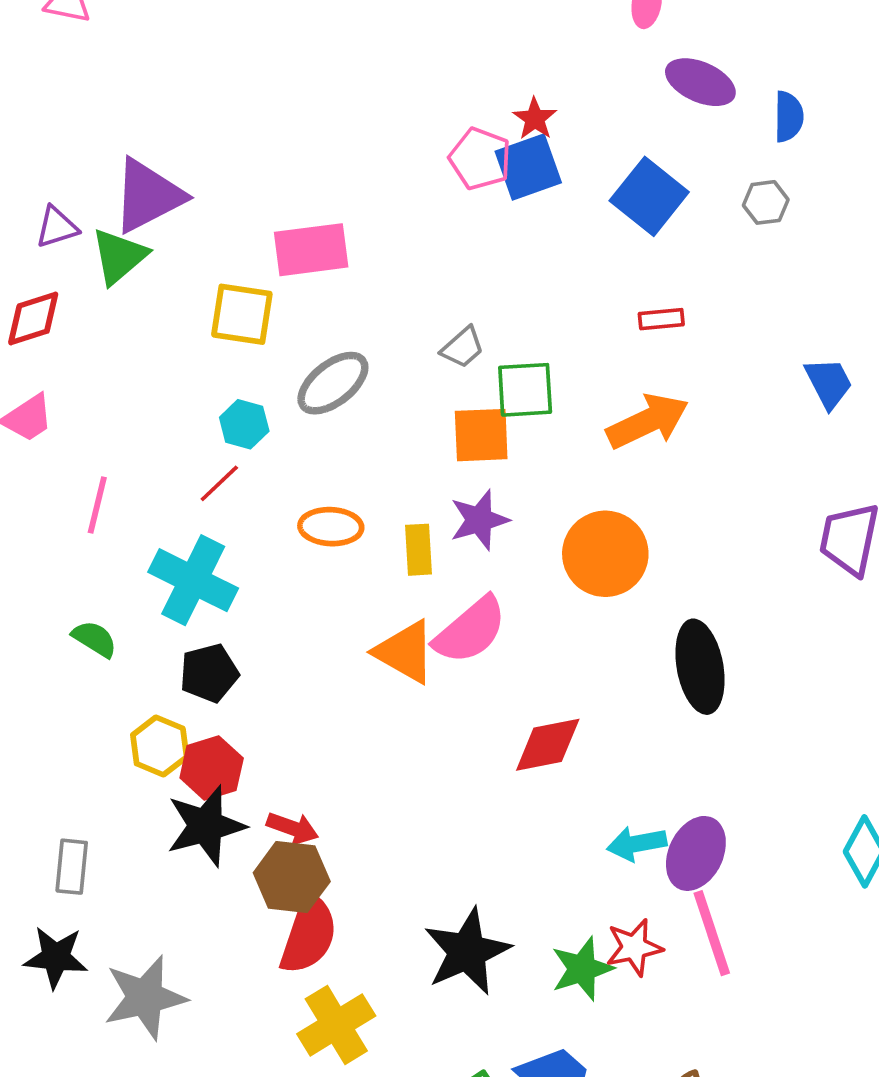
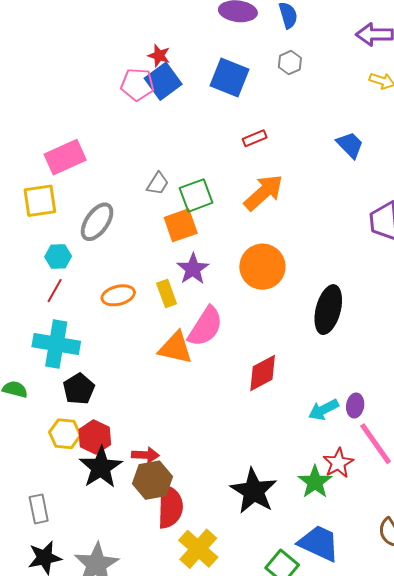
black ellipse: (700, 667) -> (328, 310), turned 42
purple ellipse: (696, 853) -> (355, 405), size x0.6

